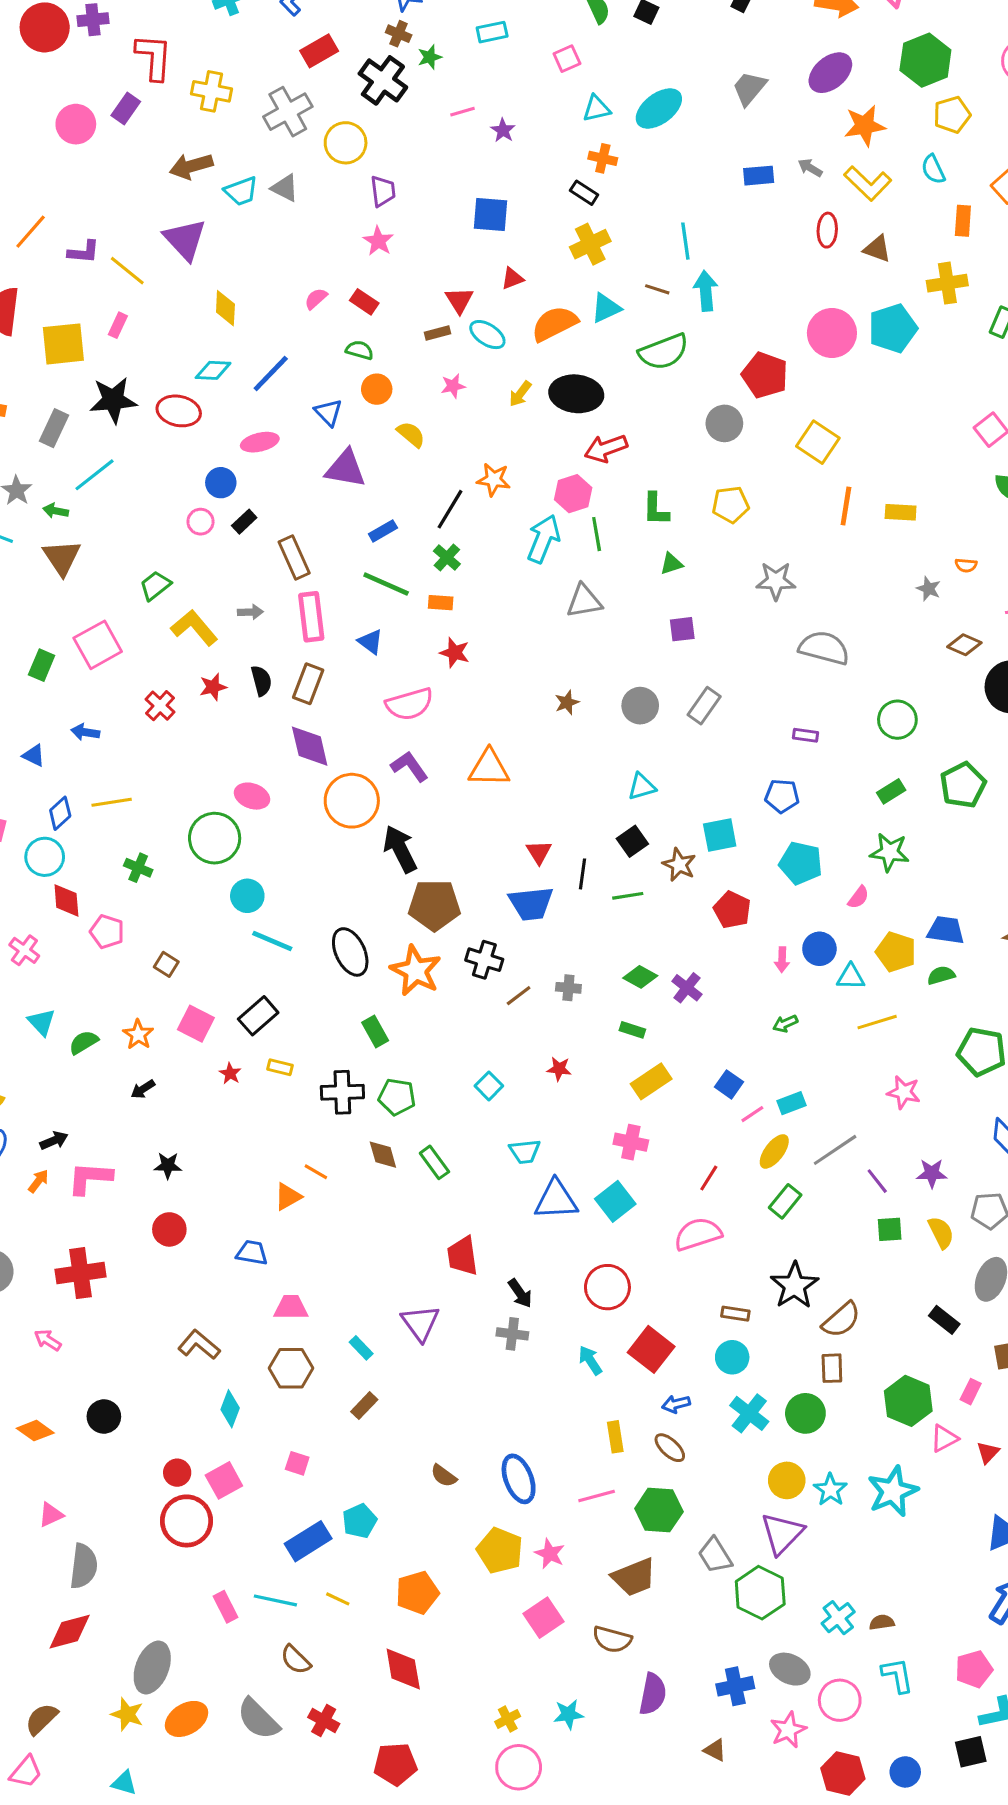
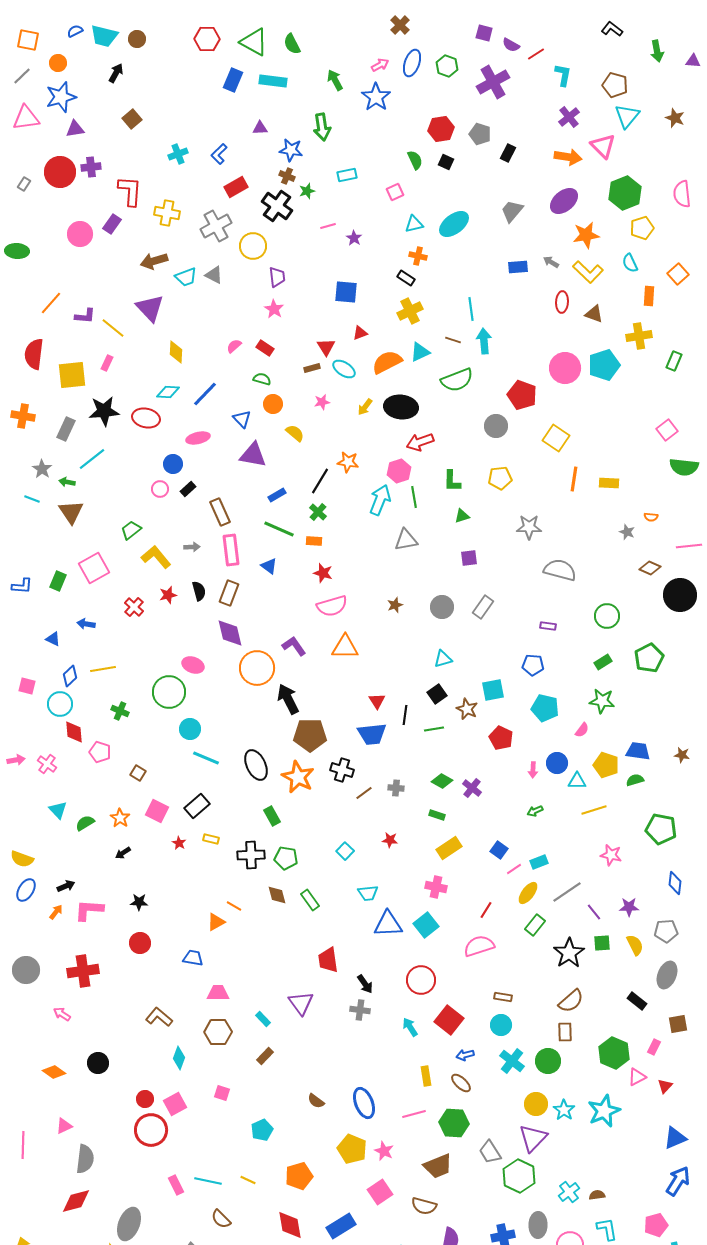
pink semicircle: (409, 704) -> (332, 606), moved
black star: (795, 1286) -> (569, 953), moved
blue rectangle: (308, 1541) -> (341, 1226), moved
gray ellipse: (790, 1669) -> (538, 1225), turned 65

